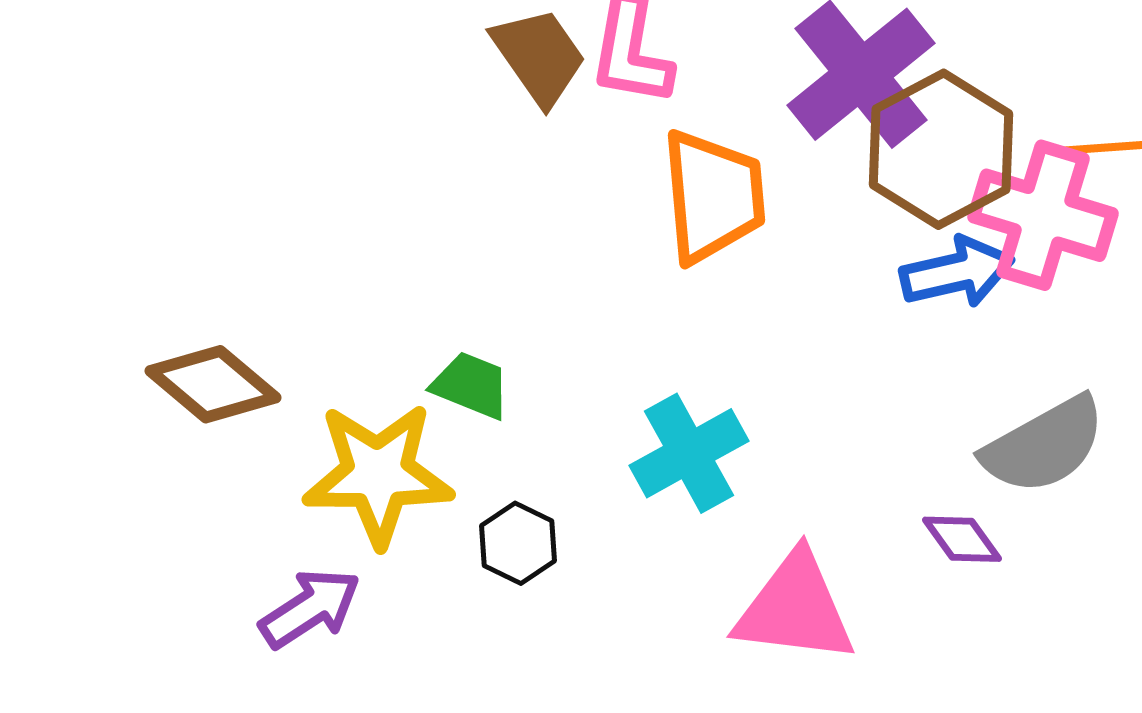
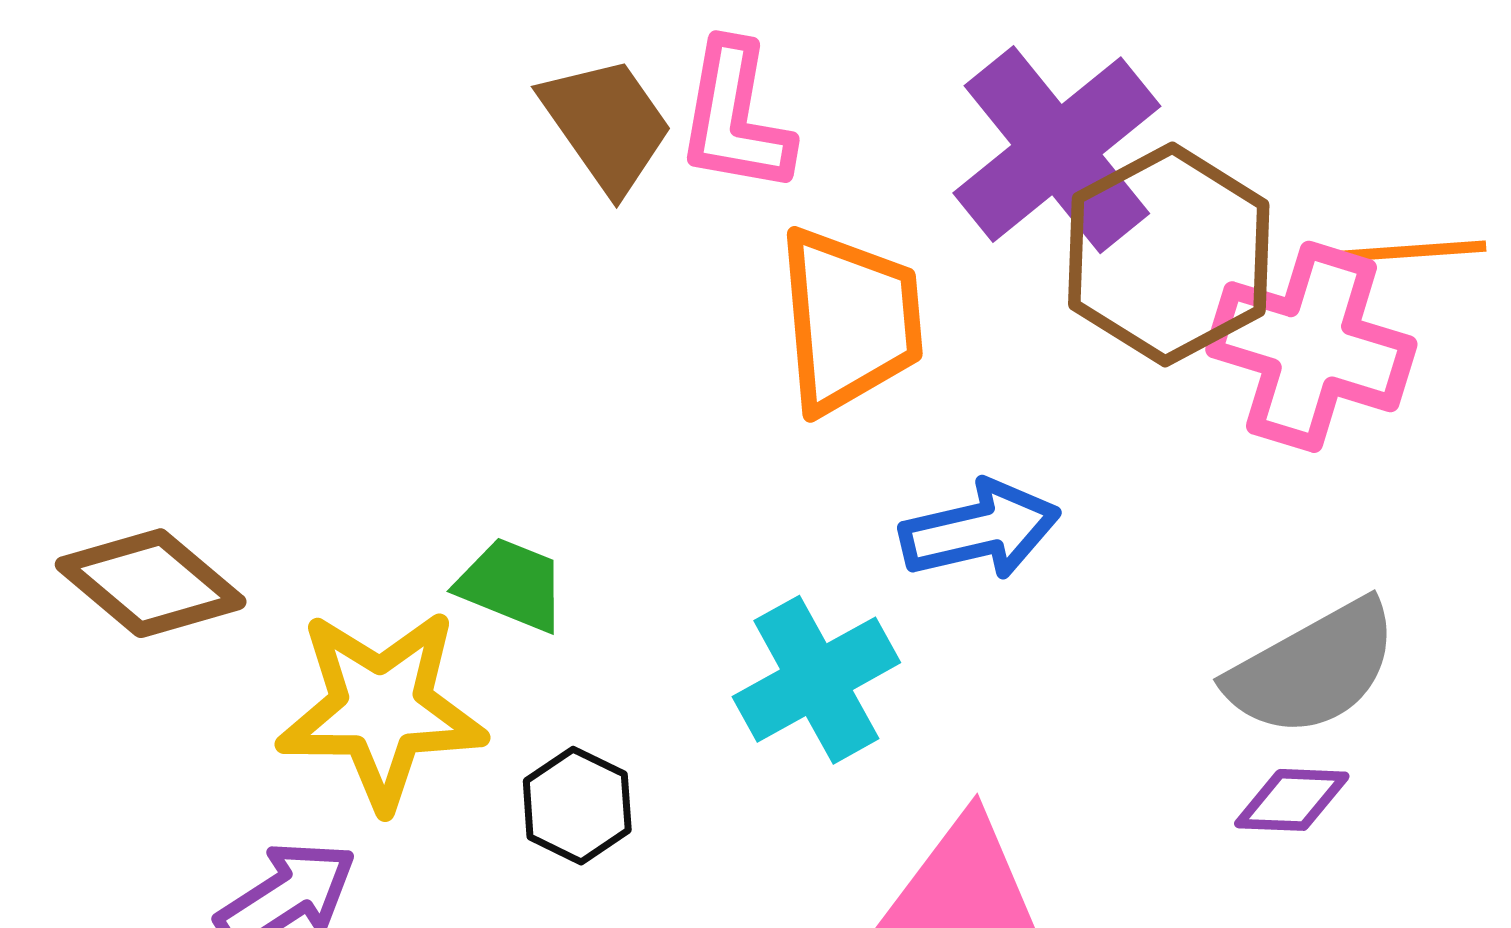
blue arrow: (957, 272) -> (980, 530), moved
purple diamond: (962, 539) -> (1292, 800), moved, turned -52

